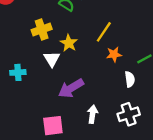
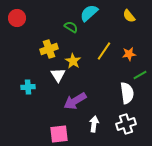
orange star: (114, 54) -> (129, 54), moved
white semicircle: (130, 79) -> (127, 93), size x1.5

